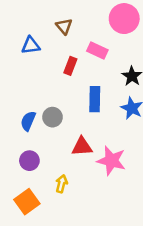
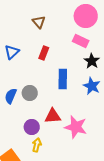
blue triangle: (31, 45) -> (12, 52), moved, turned -35
pink rectangle: (97, 51) -> (81, 41), moved
purple circle: (29, 161) -> (32, 127), moved

